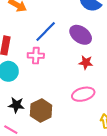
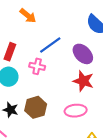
red star: (86, 62) -> (83, 81), size x1.5
brown hexagon: (41, 110) -> (36, 107), moved

